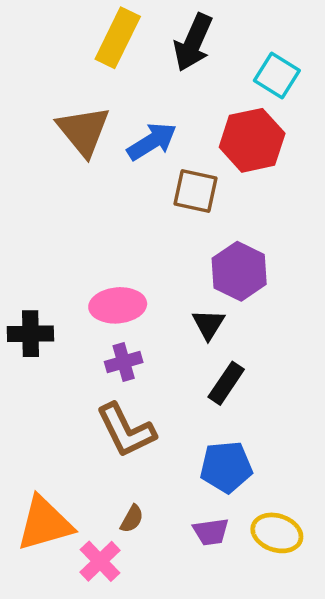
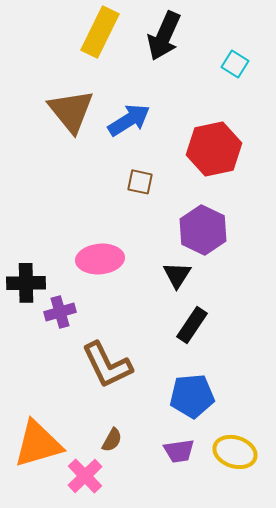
cyan square: (277, 75) -> (235, 64), size x0.7
red hexagon: (252, 140) -> (214, 149), moved
brown square: (196, 191) -> (140, 182), moved, size x0.7
purple cross: (124, 362) -> (60, 312), moved

